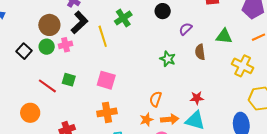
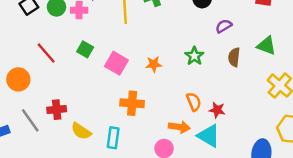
green square: (69, 80) -> (85, 49), moved
orange semicircle: (156, 99) -> (194, 102), moved, turned 126
orange cross: (107, 112) -> (132, 103), moved
orange star: (146, 120) -> (154, 64), moved

